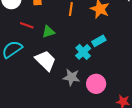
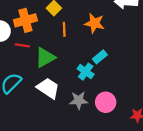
red line: (27, 25) -> (22, 45), moved
green triangle: (48, 32) -> (45, 57), size x1.5

